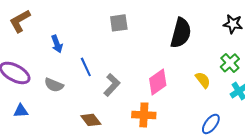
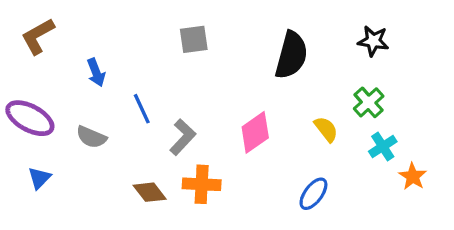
blue triangle: (21, 111) -> (39, 178), turned -42
orange cross: (144, 115) -> (202, 184), moved
blue ellipse: (211, 124) -> (313, 194), moved

